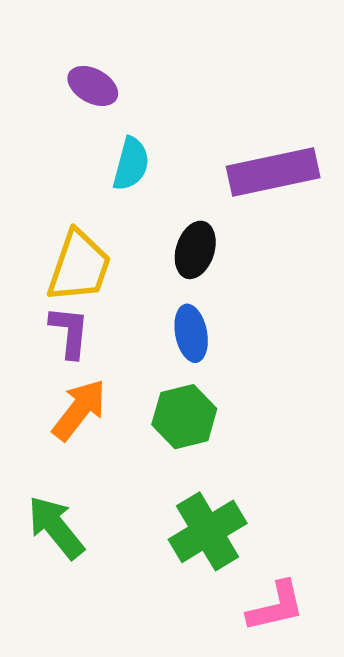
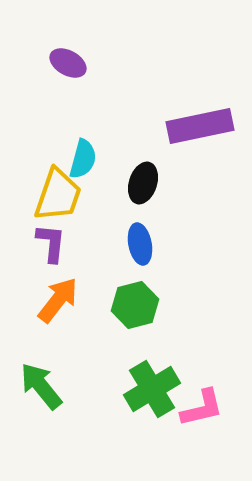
cyan semicircle: (131, 164) -> (83, 159), moved
pink L-shape: (276, 607) -> (202, 408), moved

